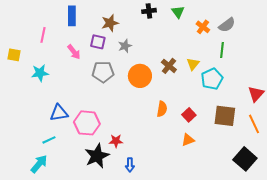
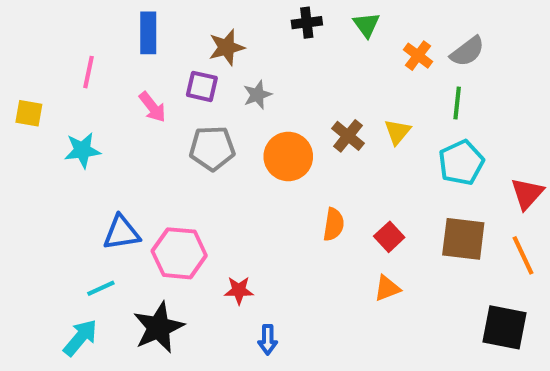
cyan pentagon: (212, 79) -> (461, 163), moved
black star: (97, 156) -> (159, 327), moved
black square: (245, 159) -> (504, 327), turned -30

